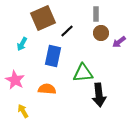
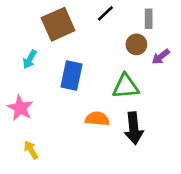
gray rectangle: (96, 14) -> (149, 19), moved
black line: (67, 31) -> (105, 13), moved
green triangle: (83, 73) -> (126, 86), moved
orange semicircle: (47, 89) -> (97, 119), moved

